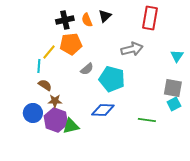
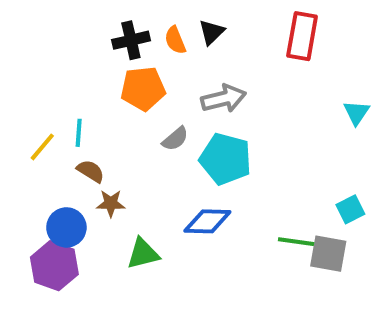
gray arrow: (132, 49) -> (224, 99), moved
yellow line: (49, 52) -> (42, 147), moved
gray square: (173, 88) -> (328, 254), moved
purple hexagon: (56, 120) -> (54, 266), moved

